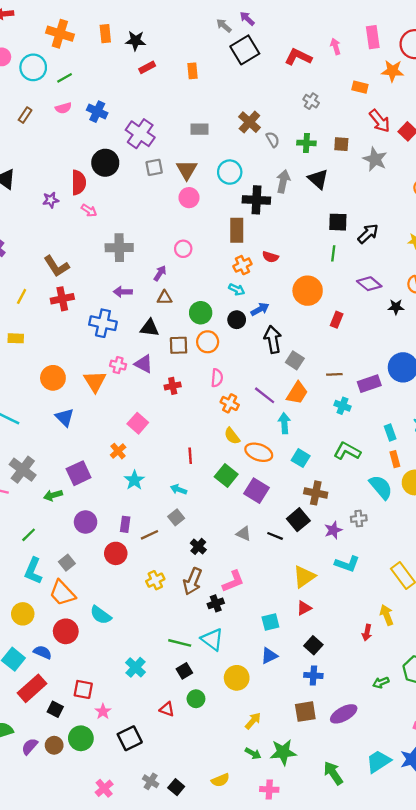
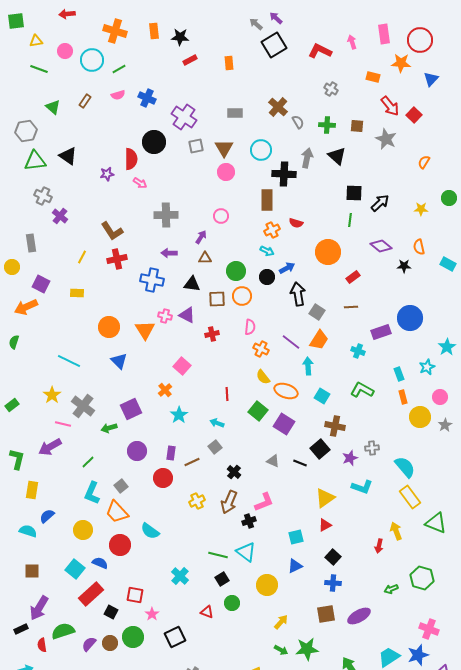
red rectangle: (337, 320) -> (353, 277), turned 32
brown line: (334, 374) -> (351, 307), moved
cyan semicircle: (381, 487) -> (405, 467), moved

